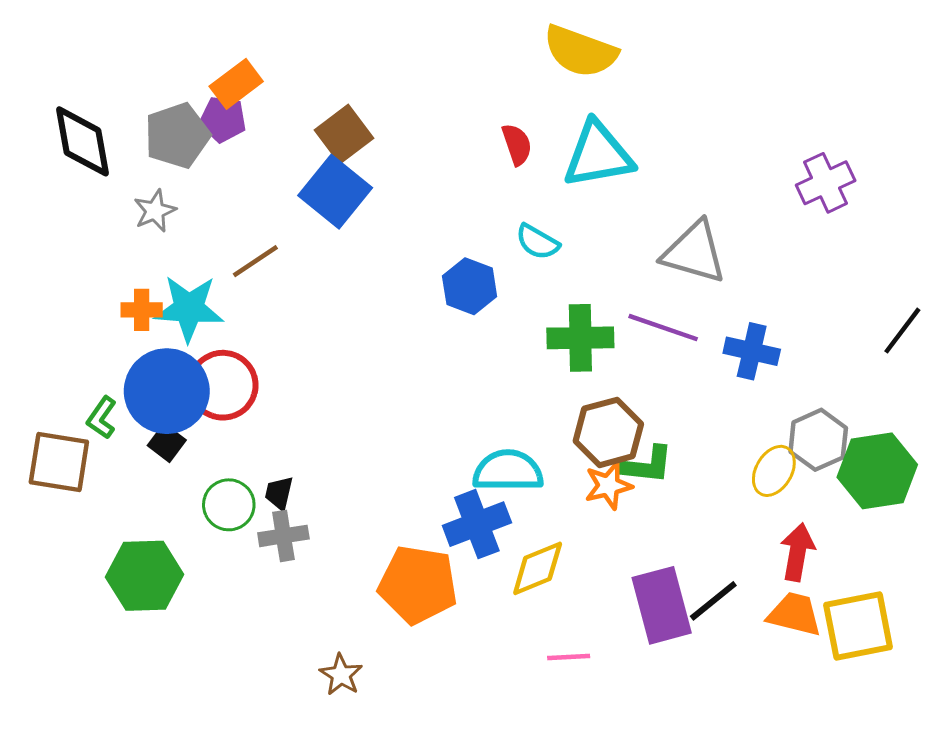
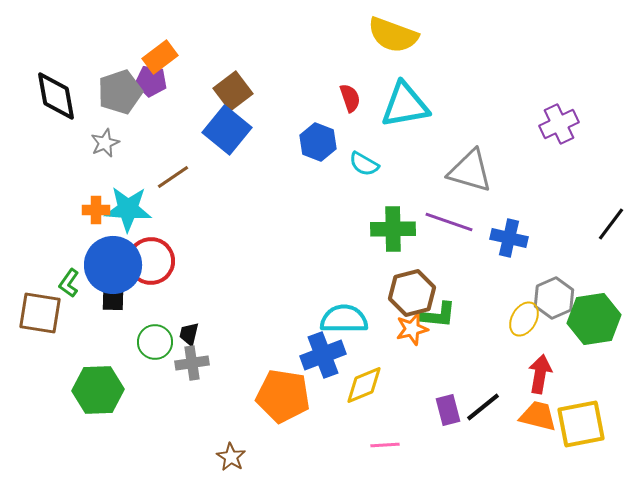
blue hexagon: (470, 286) -> (318, 142), moved
black square: (167, 443) -> (113, 300), turned -35
purple rectangle: (662, 605) -> (448, 410), size x0.6

